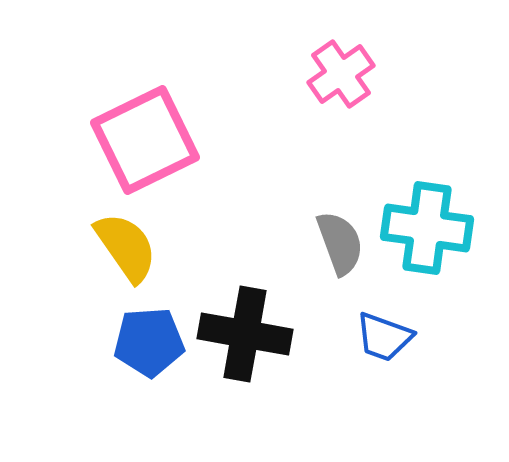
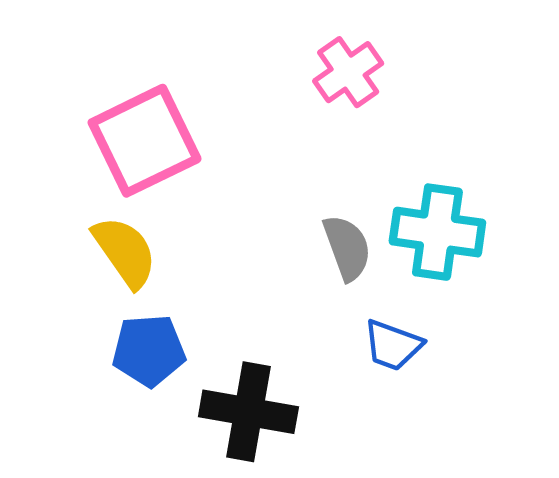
black cross: (245, 334) -> (248, 412), moved

